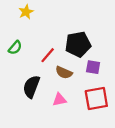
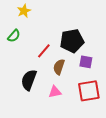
green semicircle: (15, 48) -> (14, 36), moved
brown semicircle: (64, 73) -> (59, 67), turned 84

